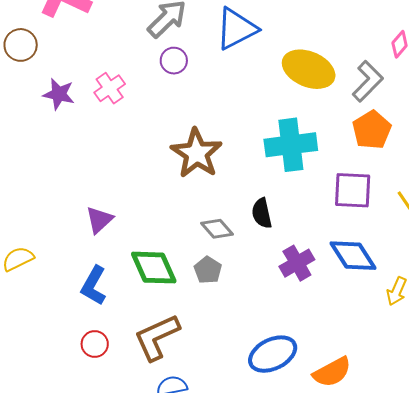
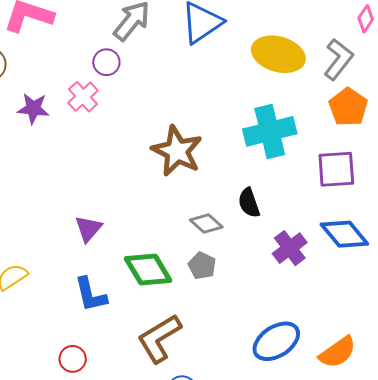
purple circle: (174, 61) -> (106, 62), moved
blue L-shape: (94, 286) -> (90, 295), turned -36
red circle: (95, 344) -> (73, 359), moved

